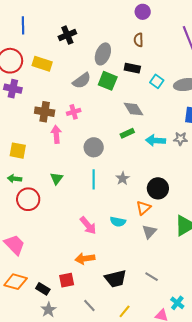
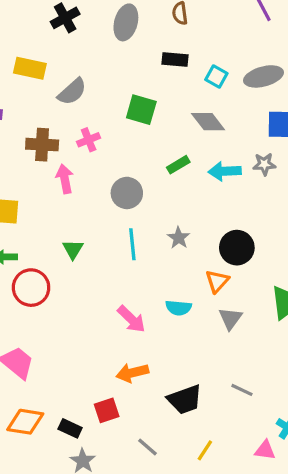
gray ellipse: (103, 54) -> (126, 22), moved
gray semicircle: (82, 81) -> (72, 92), moved
green square: (108, 81) -> (141, 110), moved
gray diamond: (134, 109) -> (208, 122), moved

